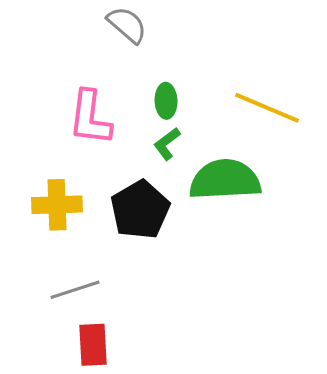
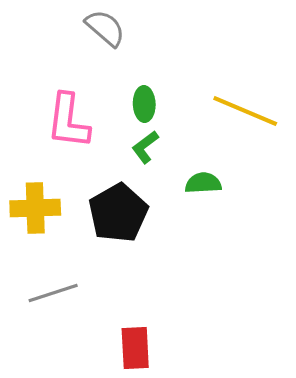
green semicircle: (225, 180) -> (203, 183), size x0.5
red rectangle: (93, 345) -> (135, 348), moved

